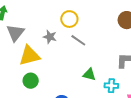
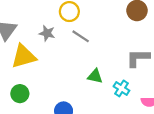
green circle: (31, 81) -> (20, 94), moved
cyan cross: (111, 86) -> (121, 88), turned 32

